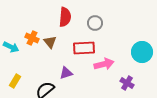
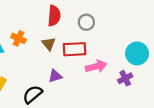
brown triangle: (50, 42) -> (49, 44), moved
purple cross: (127, 83) -> (125, 78), moved, turned 32

